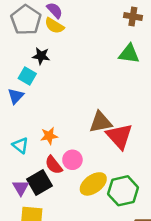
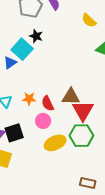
yellow semicircle: (54, 26) -> (89, 20), moved
cyan square: (27, 76) -> (22, 49), size x1.5
red semicircle: (54, 165) -> (48, 103), moved
green hexagon: (123, 191) -> (81, 136), moved

